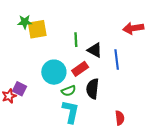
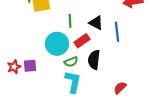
green line: (76, 40) -> (70, 21), moved
purple square: (19, 89) -> (30, 66), moved, turned -32
red semicircle: (120, 118) -> (120, 88), turned -128

